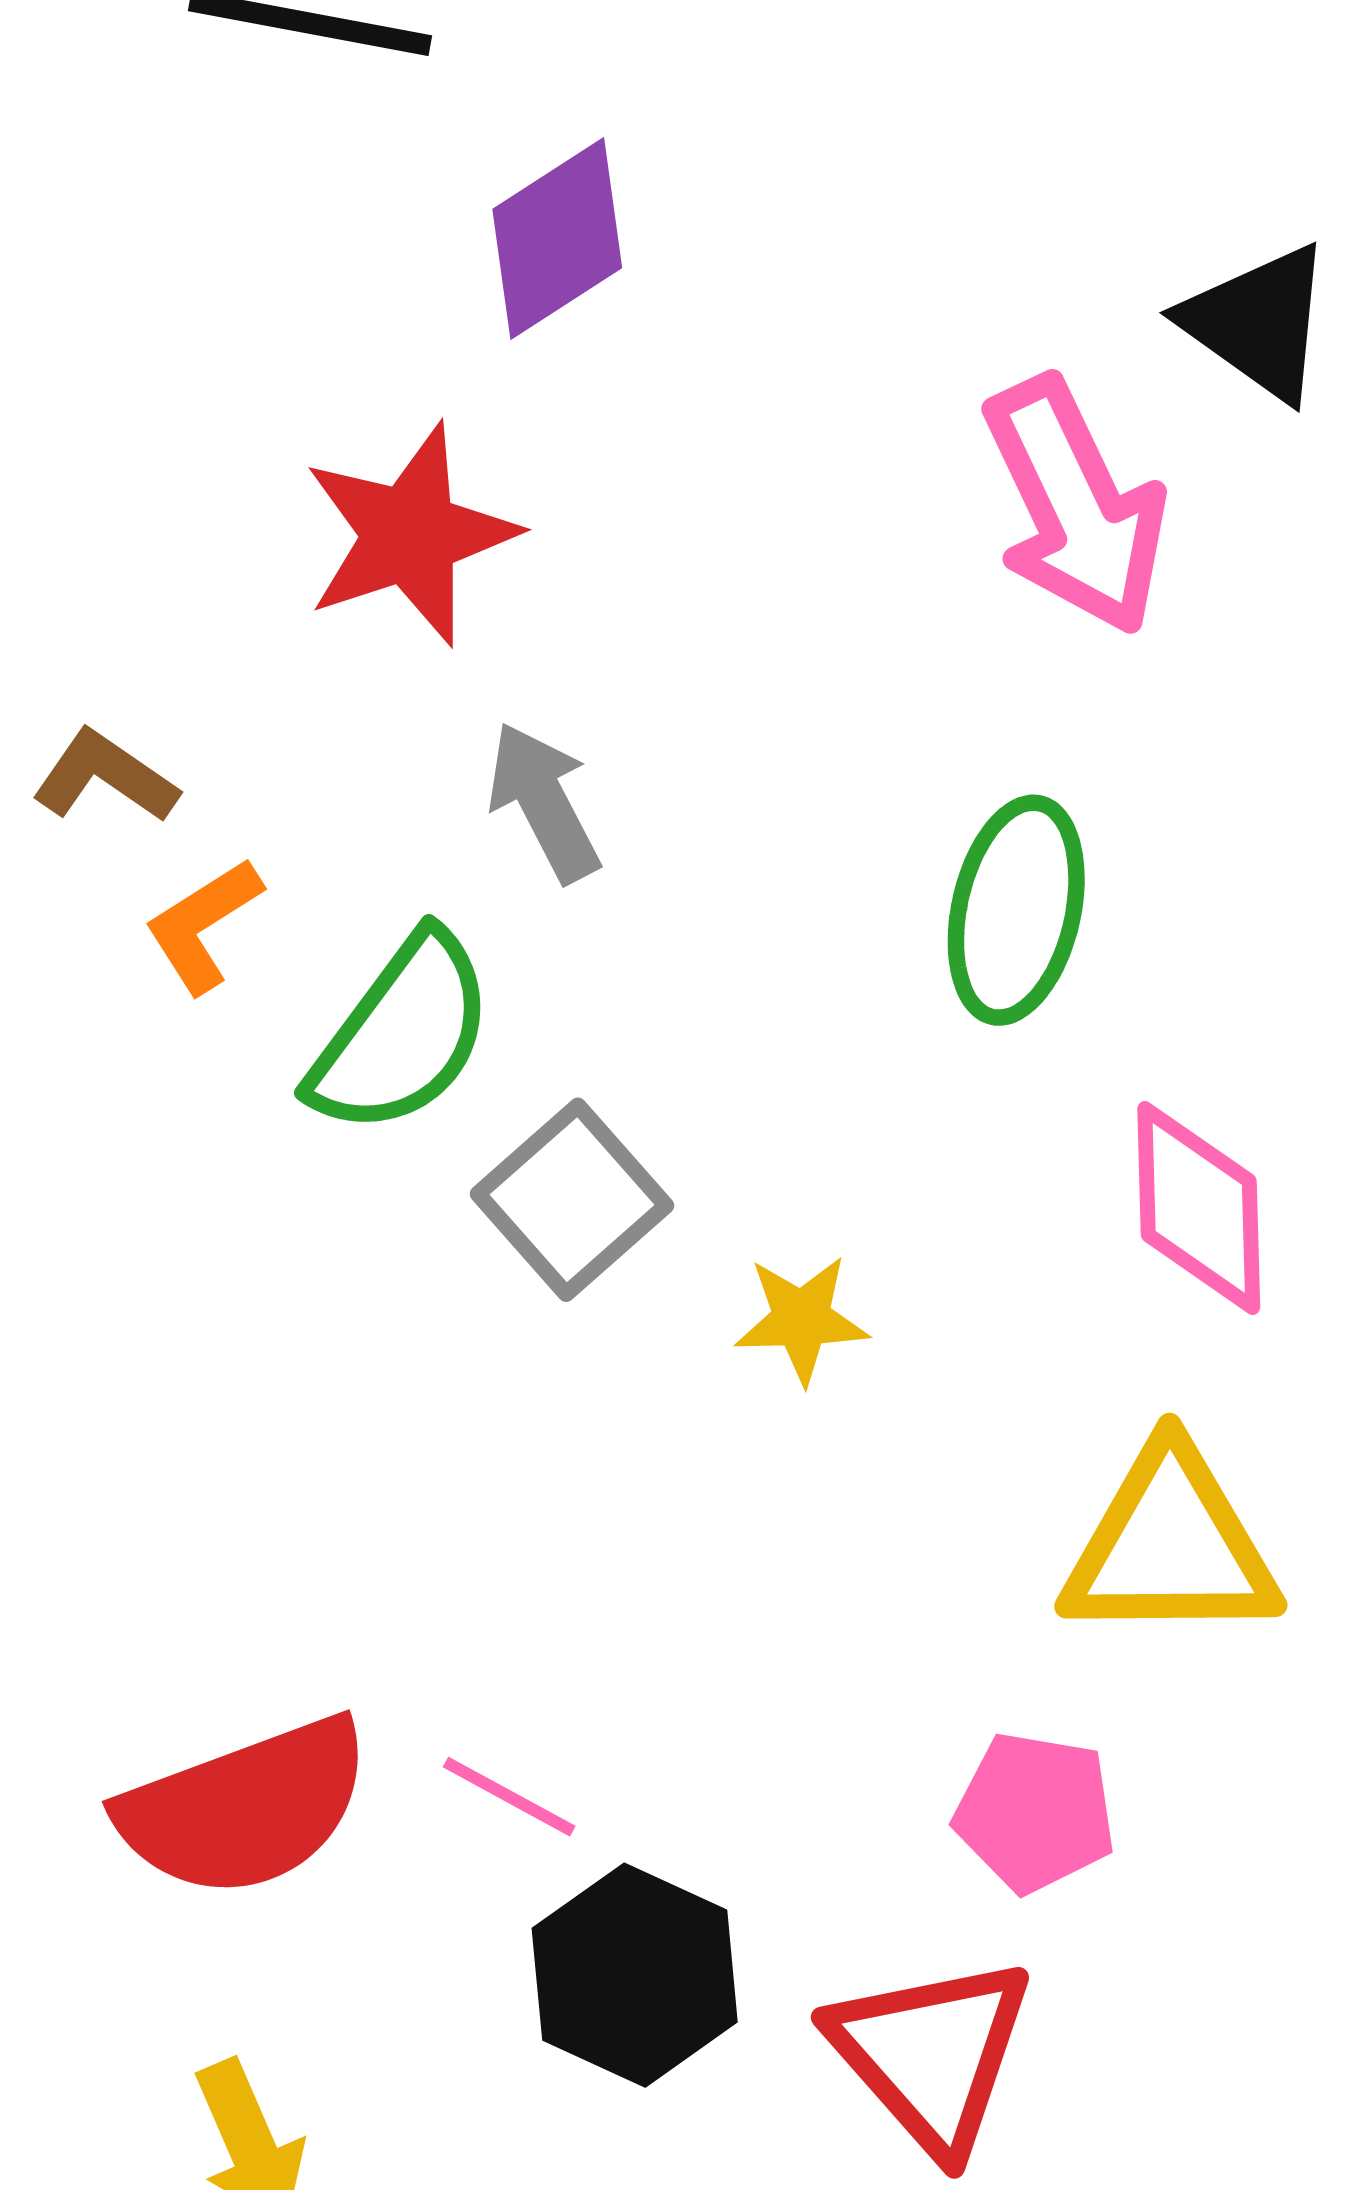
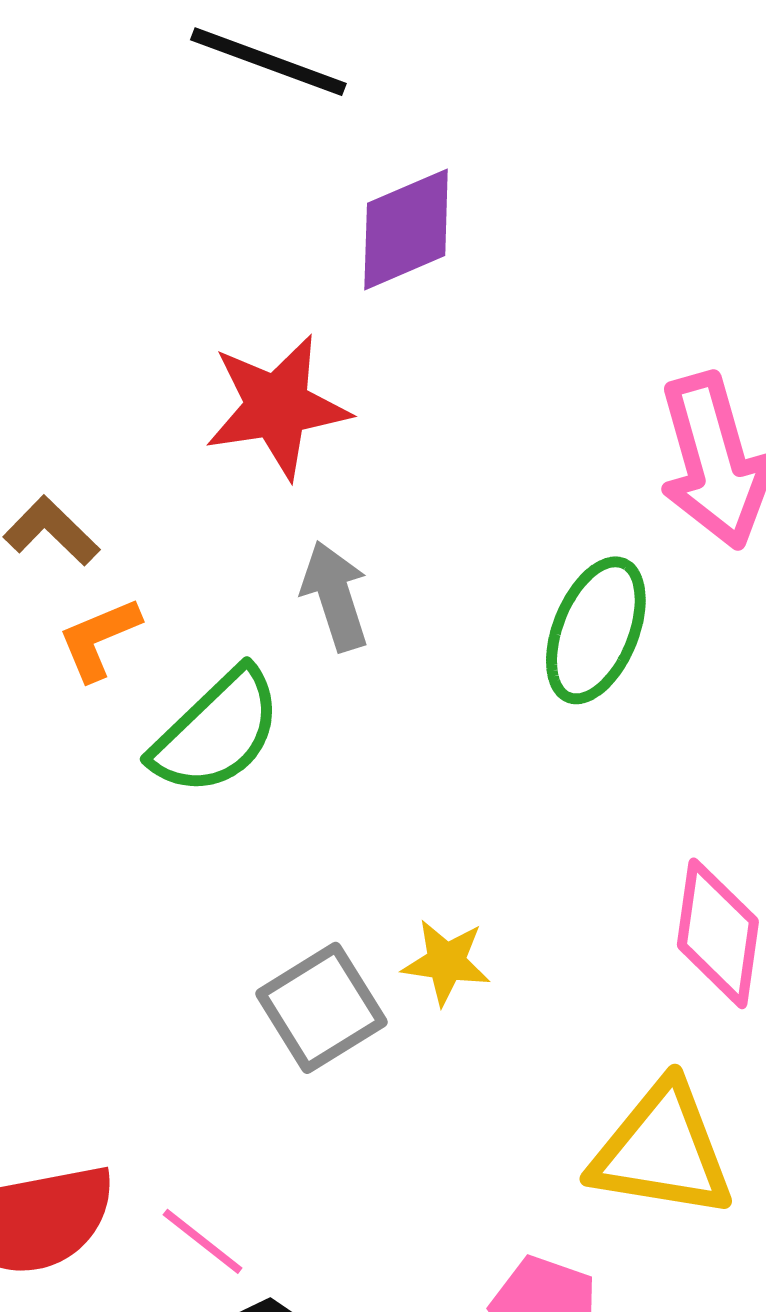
green ellipse: (1016, 910) -> (596, 630), moved
gray square: (572, 1200) -> (321, 1008), moved

